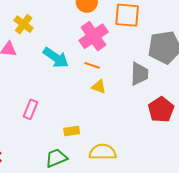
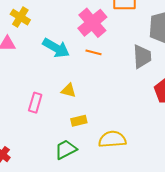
yellow triangle: (99, 87) -> (69, 91), moved

